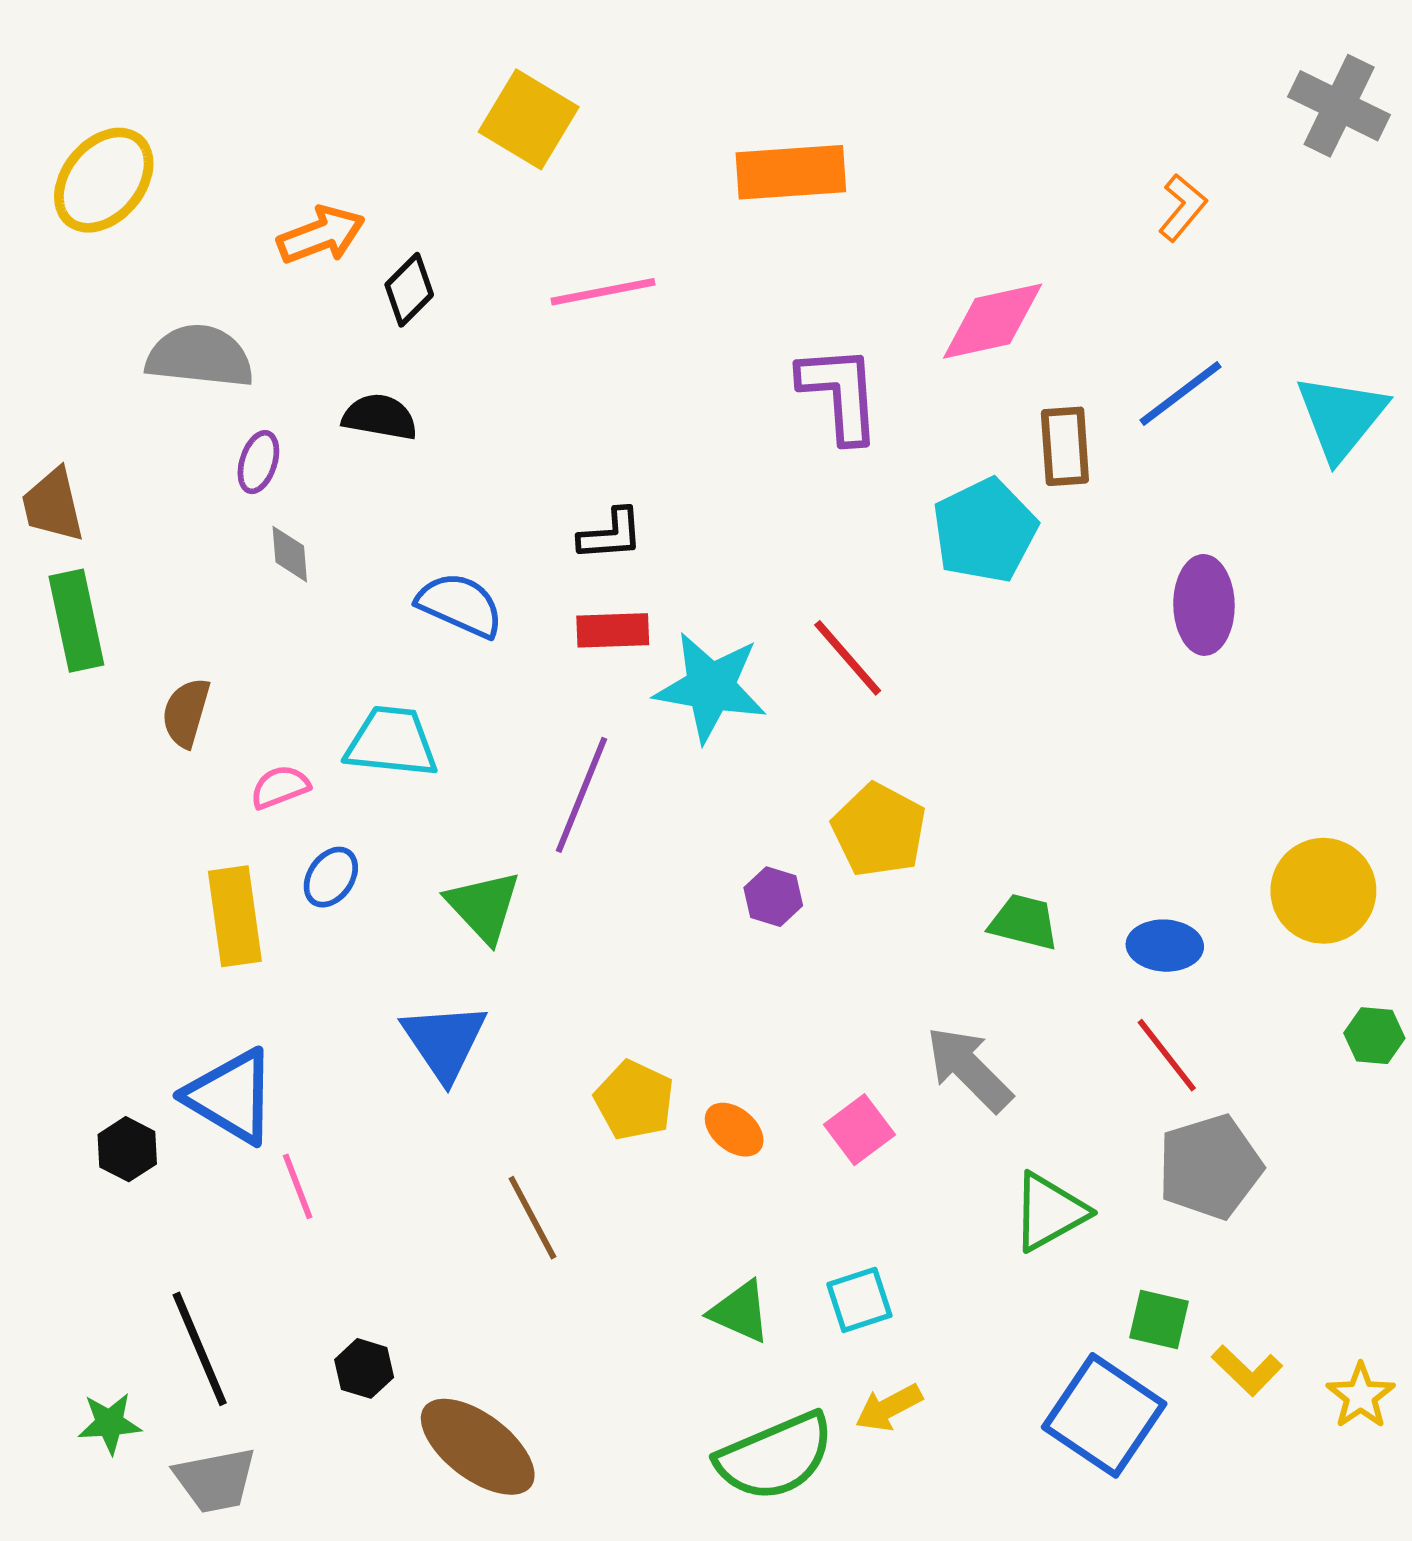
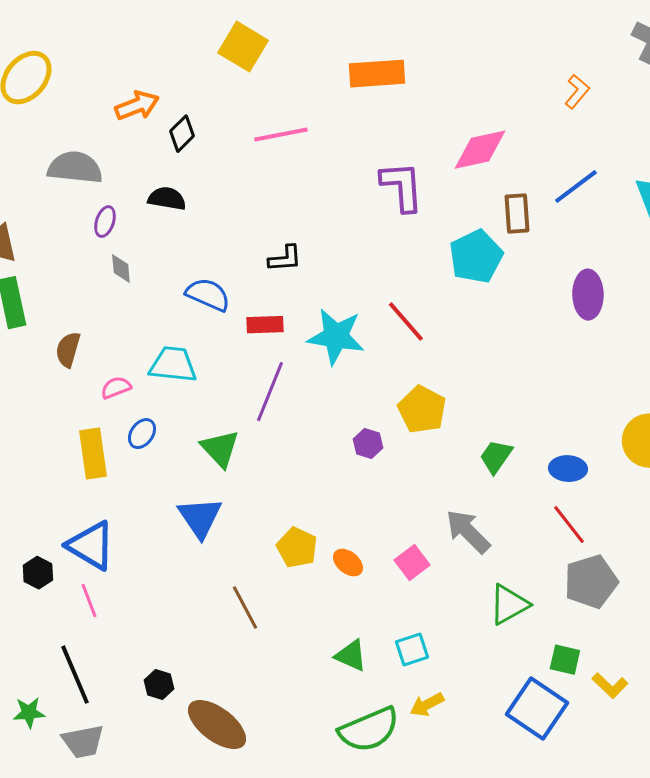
red rectangle: (613, 630) -> (265, 325), moved
green trapezoid: (1024, 922) -> (496, 457), turned -69
pink line: (298, 1186) -> (89, 601), moved

